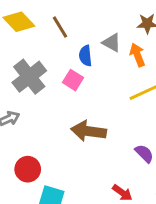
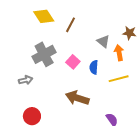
brown line: (60, 27) -> (71, 25), turned 49
blue semicircle: (85, 56) -> (94, 67), moved

